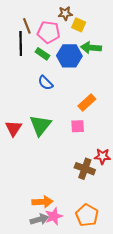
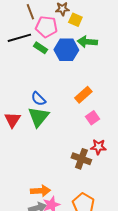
brown line: (27, 26) -> (30, 12), moved
black line: (21, 43) -> (19, 38), turned 75
blue semicircle: (46, 83) -> (38, 99), moved
pink square: (78, 126) -> (92, 118), moved, turned -32

